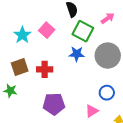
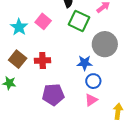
blue star: (77, 54) -> (85, 63), moved
brown square: (20, 67) -> (18, 59), turned -30
blue circle: (107, 93) -> (93, 81), moved

